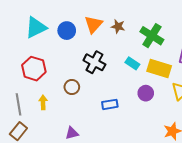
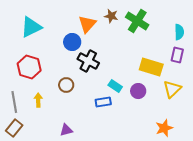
brown star: (118, 26) -> (111, 16), moved
blue circle: (67, 31) -> (72, 42), moved
green cross: (152, 36) -> (137, 21), moved
cyan rectangle: (132, 63) -> (115, 86), moved

